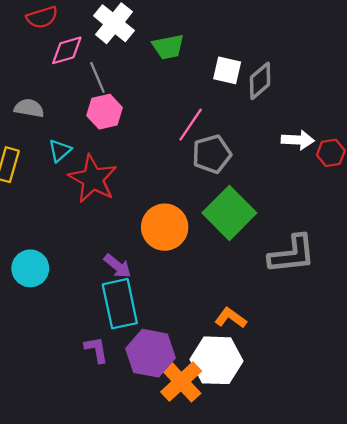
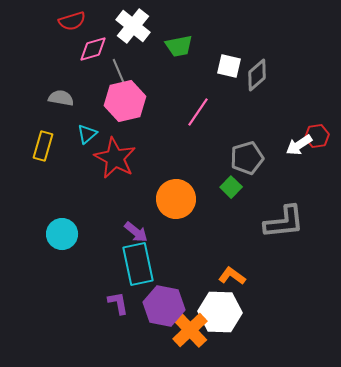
pink hexagon: (105, 112) -> (125, 101), size x1.4
white arrow: (298, 140) -> (299, 145), moved, turned 144
gray pentagon: (212, 154) -> (247, 158), moved
green square: (229, 213) -> (231, 187), size x0.5

